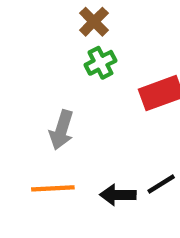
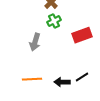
gray arrow: (62, 130) -> (35, 42), moved

